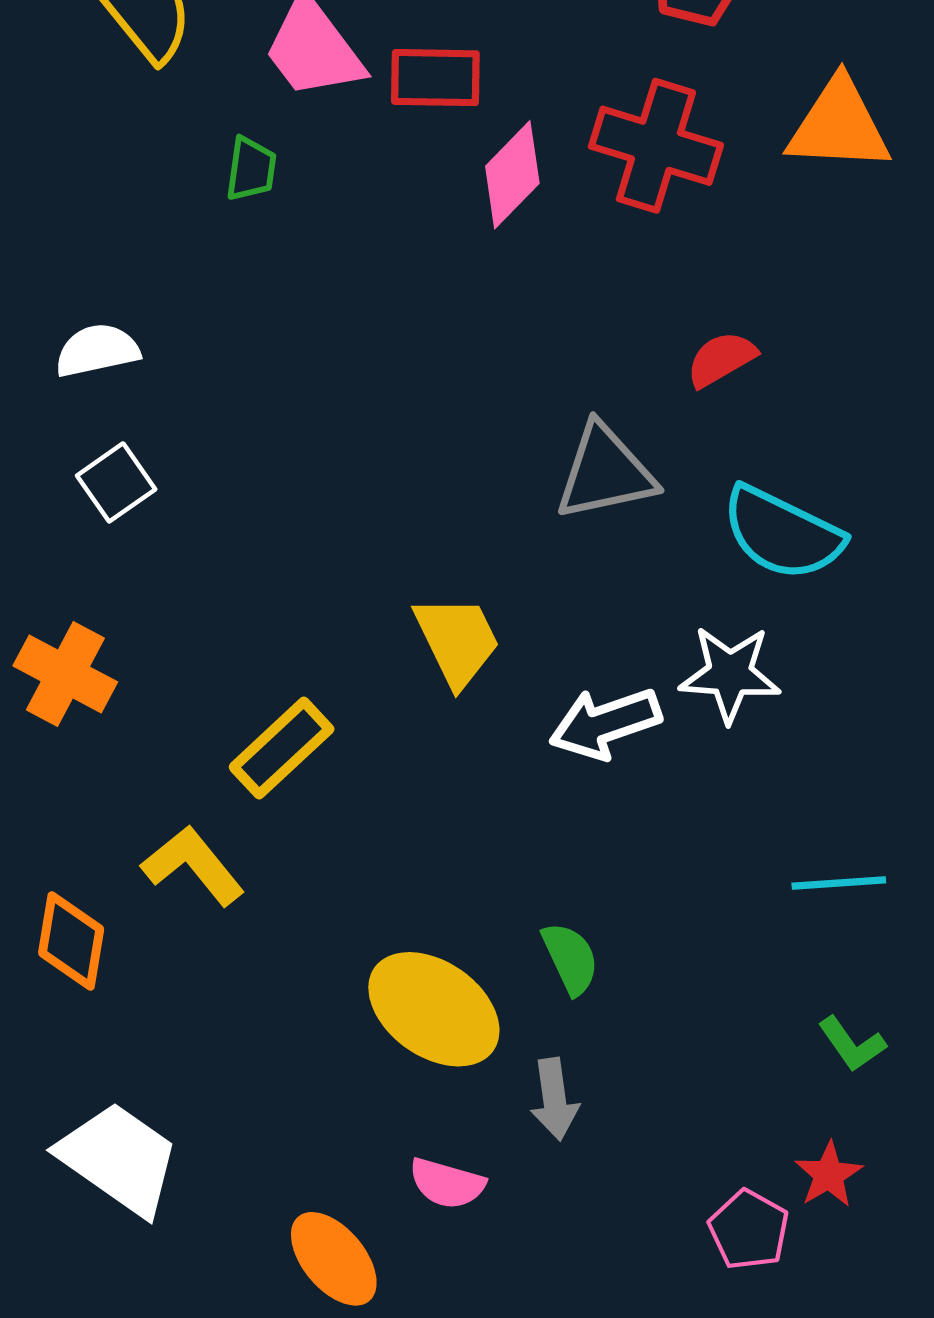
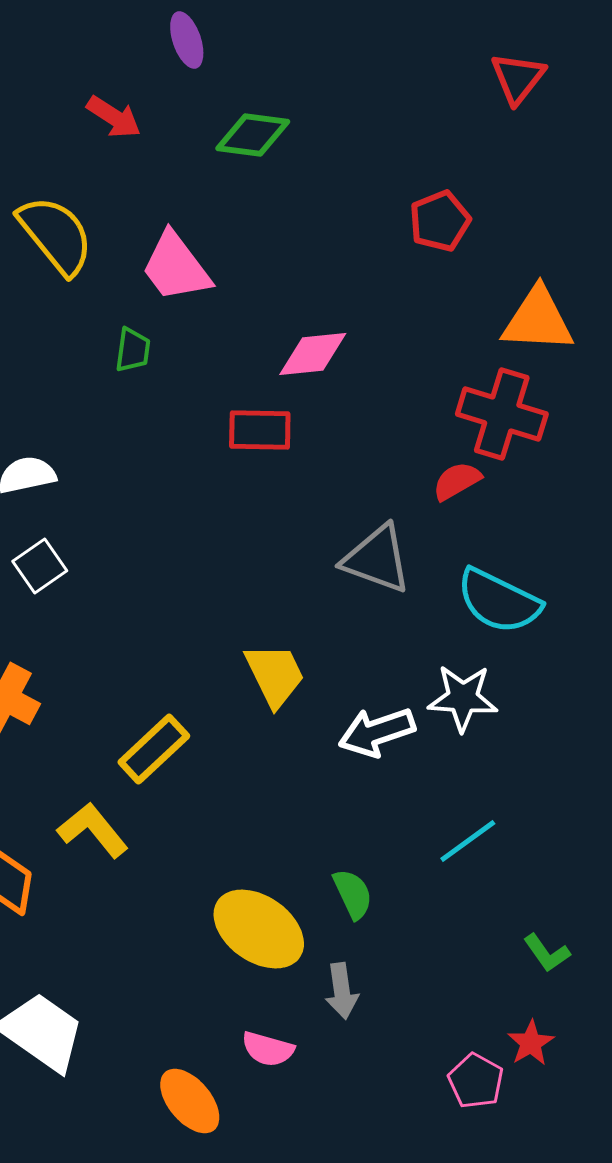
red rectangle: (435, 78) -> (260, 430), moved
red cross: (656, 146) -> (502, 414), moved
pink diamond: (512, 175) -> (313, 354), turned 40
gray triangle: (605, 472) -> (377, 559), turned 32
cyan line: (839, 883) -> (468, 841), moved, turned -32

